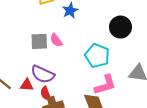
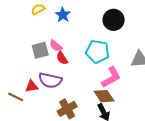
red triangle: (27, 85) -> (32, 86), moved
red semicircle: (46, 93) -> (62, 58), moved

